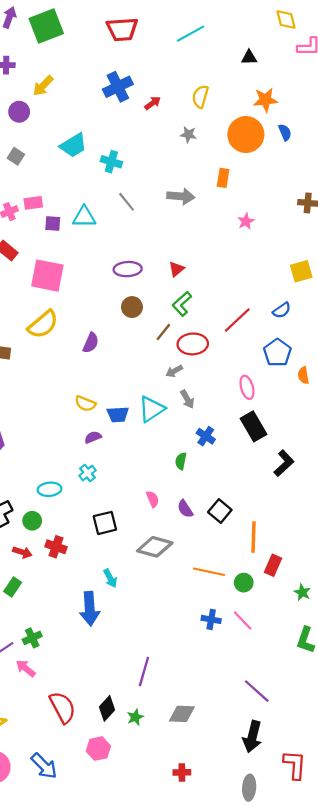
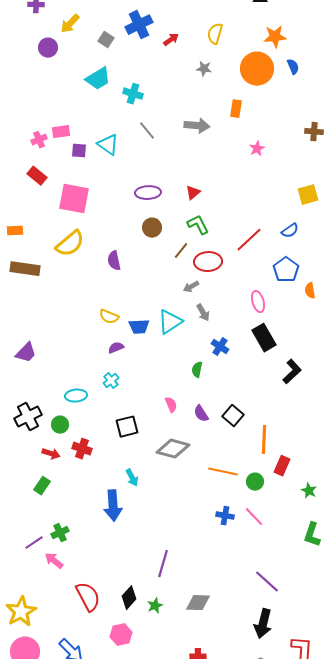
gray square: (16, 156) -> (106, 40), moved
cyan triangle: (84, 217) -> (108, 145), turned 35
green L-shape: (182, 304) -> (198, 225), turned 105
purple semicircle: (91, 343) -> (114, 261), turned 144

